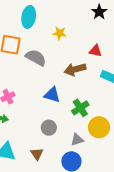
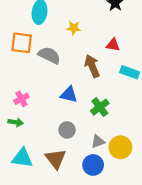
brown arrow: (75, 69) -> (92, 66), turned 85
yellow circle: (99, 127) -> (120, 147), moved
brown triangle: (37, 154) -> (56, 159), size x1.5

